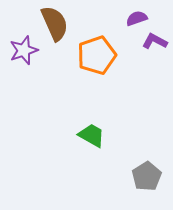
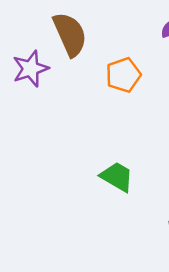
orange pentagon: (97, 55) -> (123, 75), size x0.7

